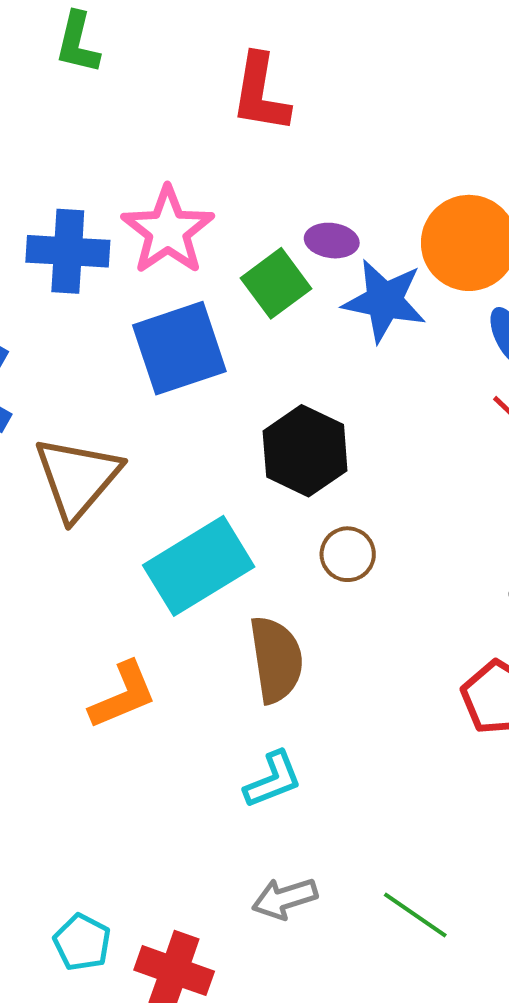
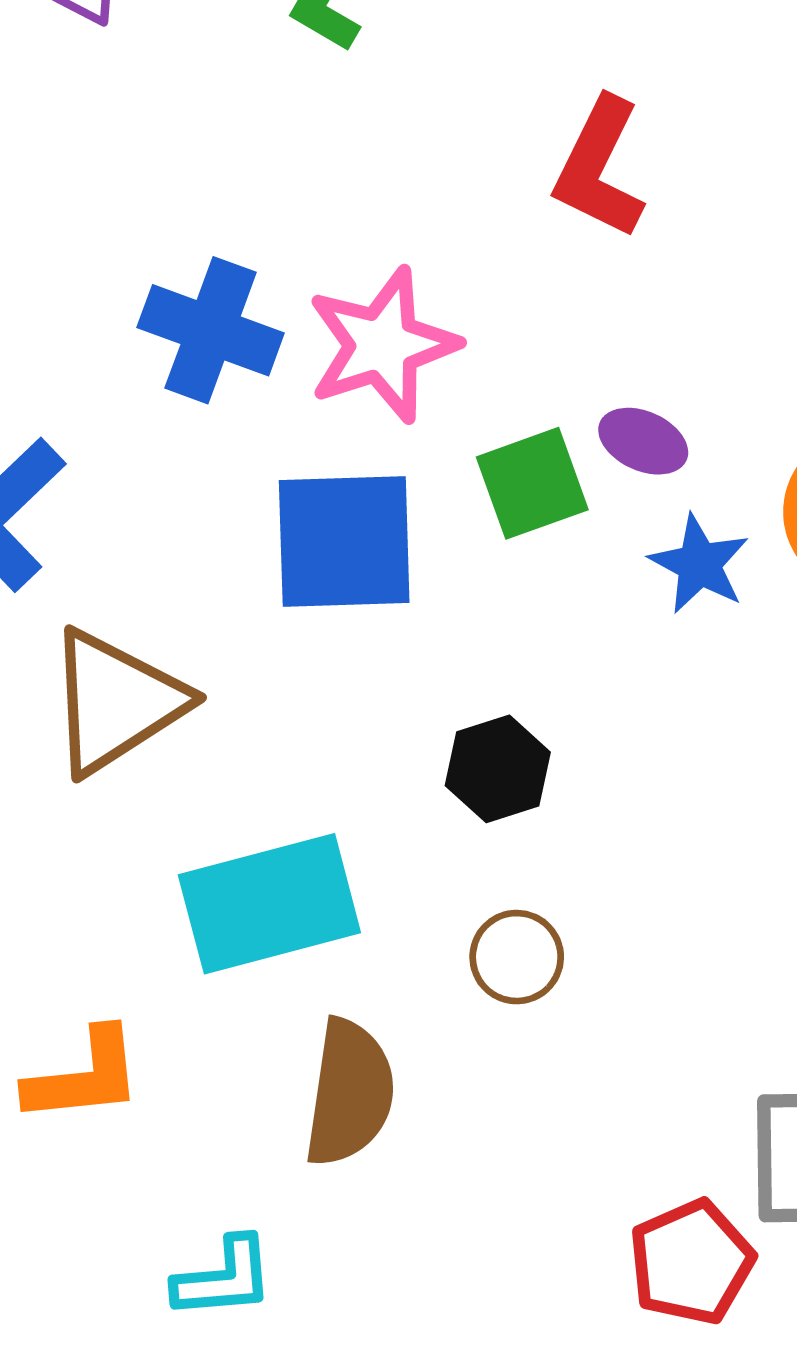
blue star: (384, 301) -> (699, 564), size x0.7
black hexagon: (305, 451) -> (498, 769), size x0.7
cyan L-shape: (273, 780) -> (224, 1278), moved

